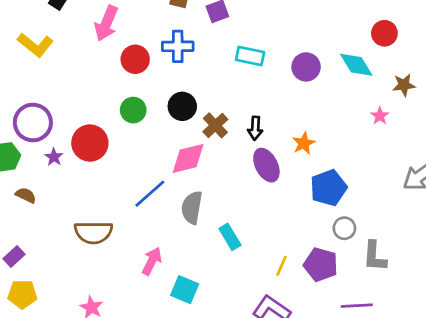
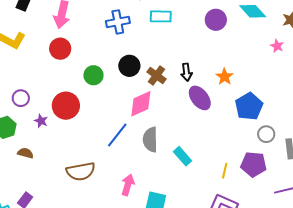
cyan rectangle: (250, 56) -> (161, 16), moved
red circle: (135, 59) -> (60, 49), moved
purple circle: (33, 122) -> (21, 98), size x0.6

